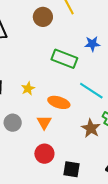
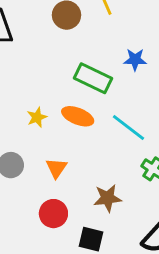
orange ellipse: (59, 102) -> (78, 116), moved
brown star: (91, 128) -> (107, 198), moved, turned 30

